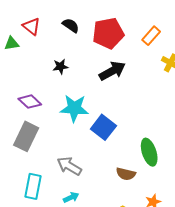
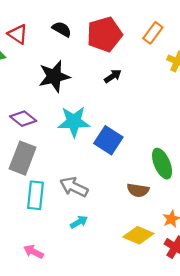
black star: (60, 67) -> (54, 76), size x1.8
black arrow: (112, 71) -> (113, 76), size x0.6
cyan rectangle: (33, 186) -> (35, 195), moved

